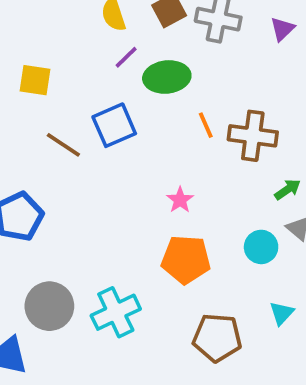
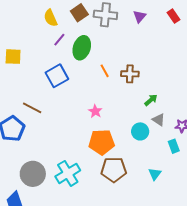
green ellipse: (167, 77) -> (82, 48), turned -60
brown cross: (253, 136) -> (130, 74), size x0.7
brown line: (63, 145) -> (32, 108), moved
cyan triangle: (282, 313) -> (155, 174), moved
brown pentagon: (217, 338) -> (114, 170), moved

